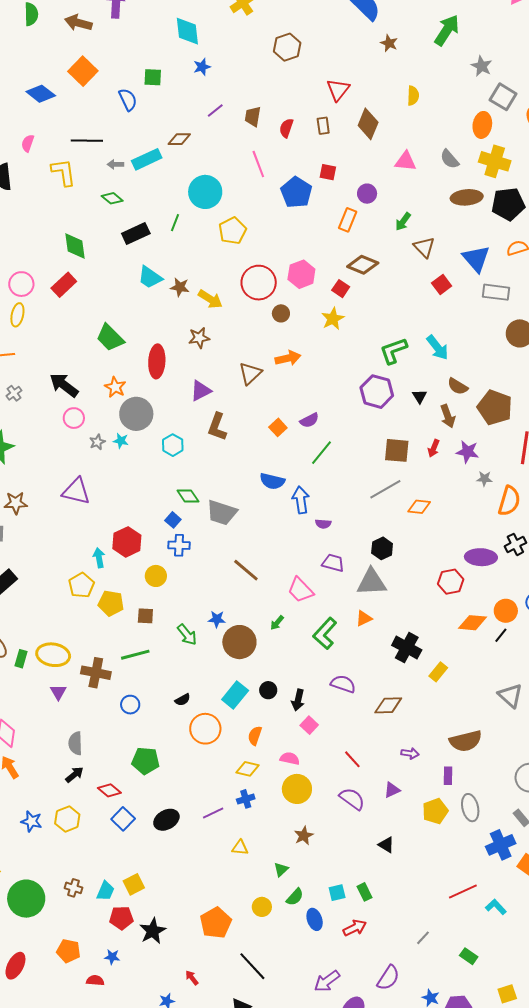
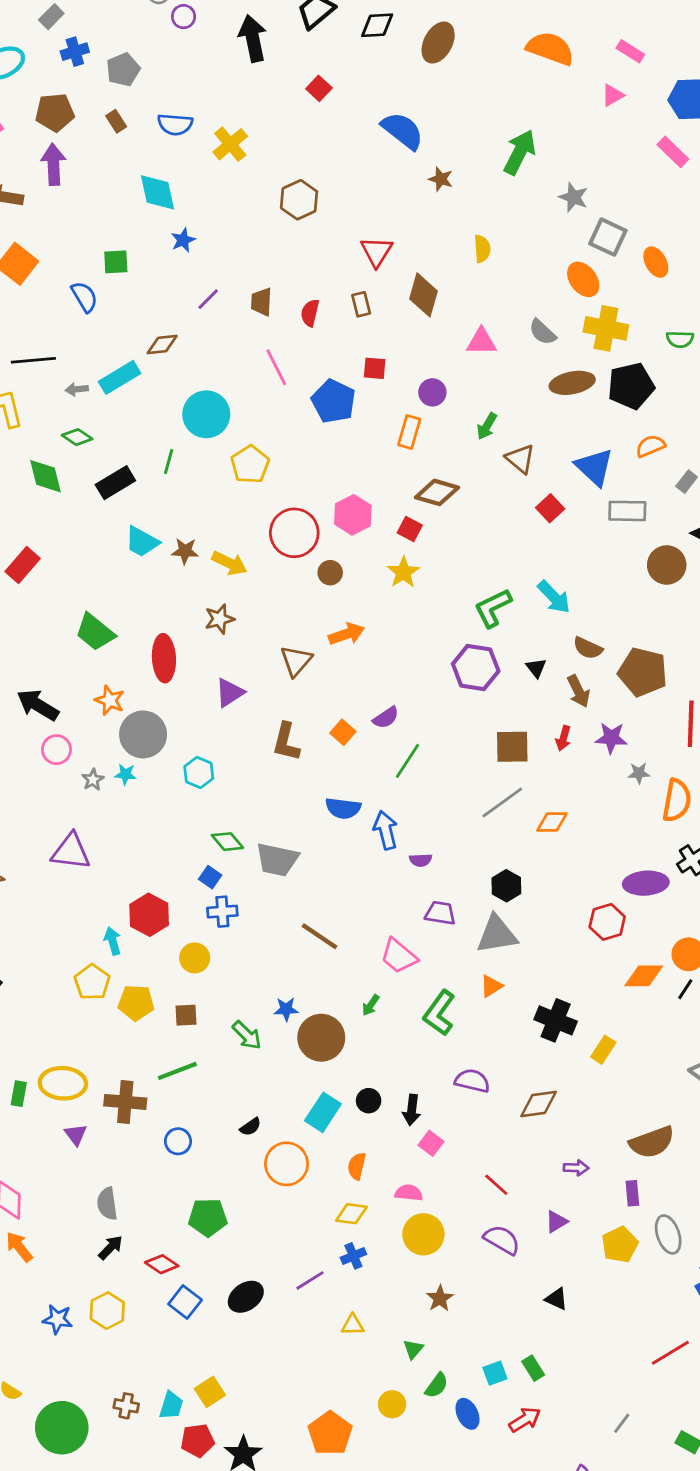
orange ellipse: (482, 125) -> (583, 279), turned -40
green diamond: (75, 246) -> (46, 476), moved
brown L-shape: (217, 427) -> (286, 742), moved

